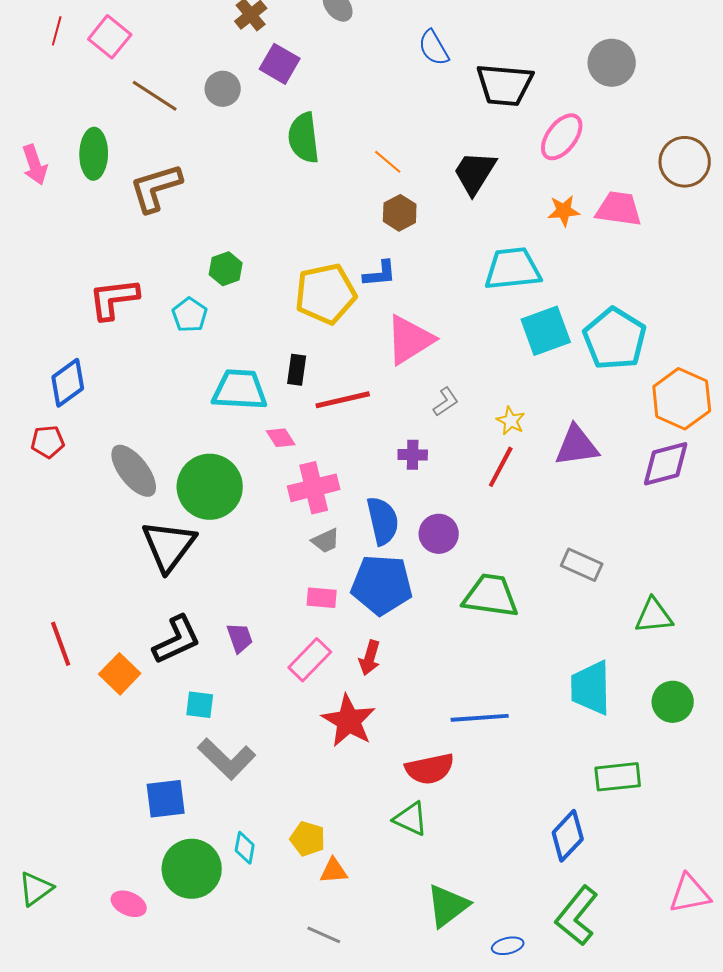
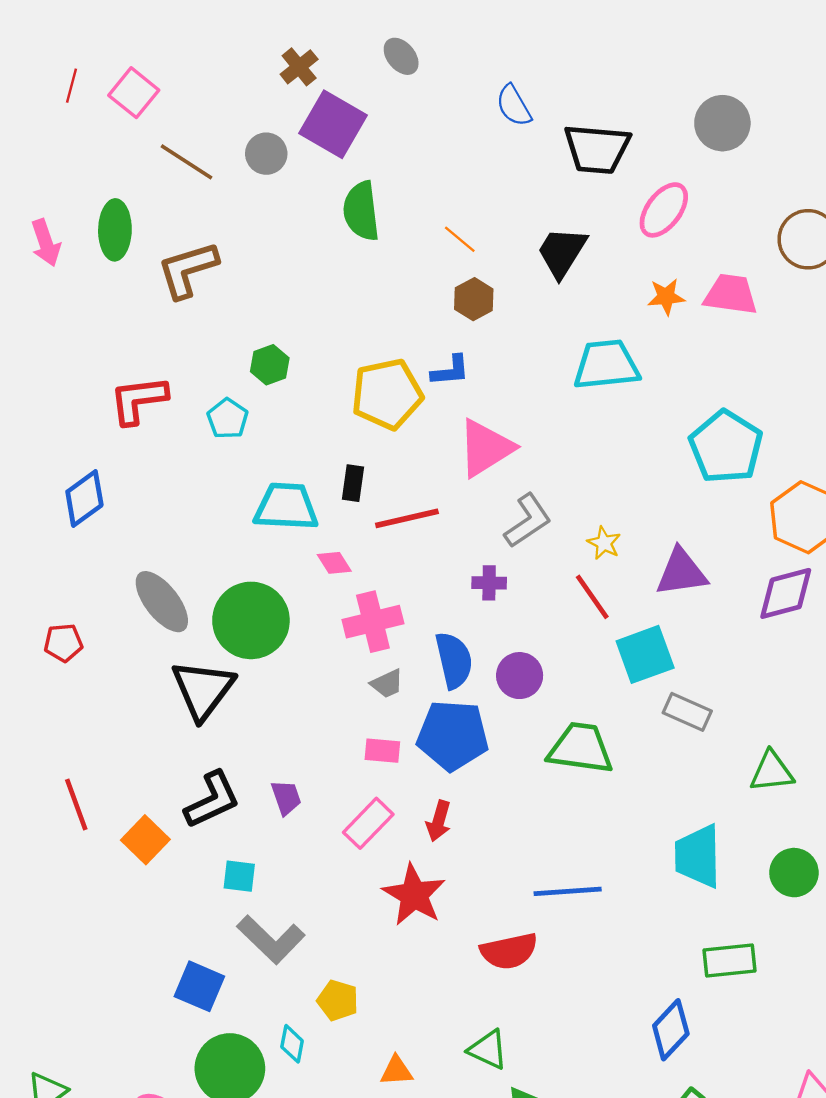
purple square: (280, 64) -> (333, 124), size x1.4
cyan square: (546, 331) -> (645, 654), moved
gray L-shape: (446, 402) -> (528, 521), size x1.6
red pentagon: (48, 442) -> (63, 643), moved
red line: (501, 467) -> (592, 597), turned -63
blue square: (166, 799) -> (199, 986), turned 30
green triangle: (411, 819) -> (488, 1050), moved
yellow pentagon: (308, 839) -> (338, 1000), moved

